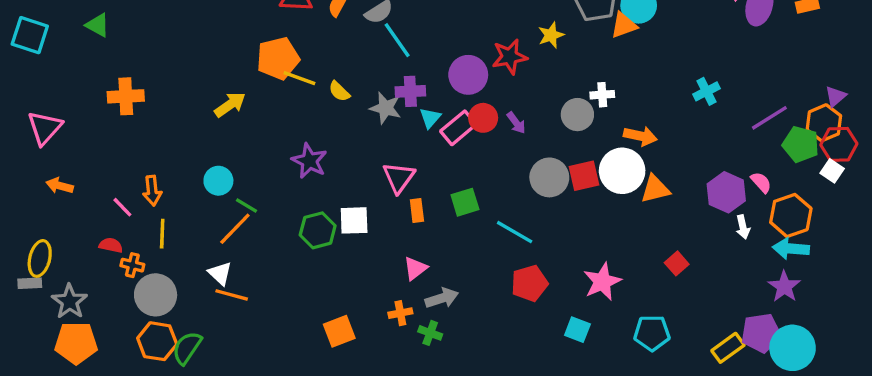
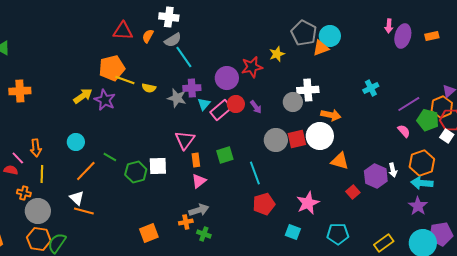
yellow semicircle: (339, 91) -> (149, 88), turned -32
white cross: (602, 95) -> (308, 90), size x1.5
purple star: (309, 161) -> (105, 100), moved
pink semicircle: (761, 182) -> (404, 131), moved
orange triangle: (655, 189) -> (340, 161), moved, turned 30
purple hexagon: (726, 192) -> (376, 176), moved
green line: (247, 206) -> (110, 157), moved
cyan line: (515, 232) -> (255, 173), turned 40
red semicircle: (111, 245) -> (11, 170), moved
pink triangle: (415, 268) -> (199, 181), moved
gray arrow: (442, 298) -> (199, 210), moved
purple pentagon: (761, 333) -> (441, 234), moved

